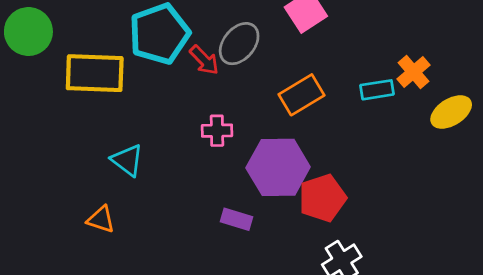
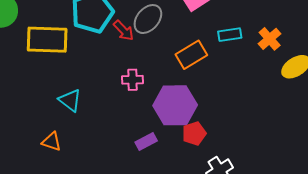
cyan rectangle: (377, 90) -> (230, 35), moved
red pentagon: (322, 198) -> (194, 133), moved, size x0.7
purple rectangle: (237, 219) -> (146, 141), turned -45

